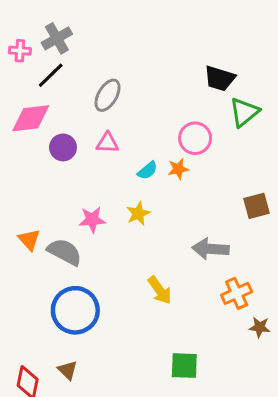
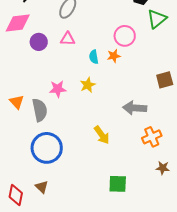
cyan semicircle: (147, 170) -> (94, 57), turned 120
gray semicircle: (65, 252) -> (40, 110), turned 50
brown star: (260, 327) -> (163, 168), moved

